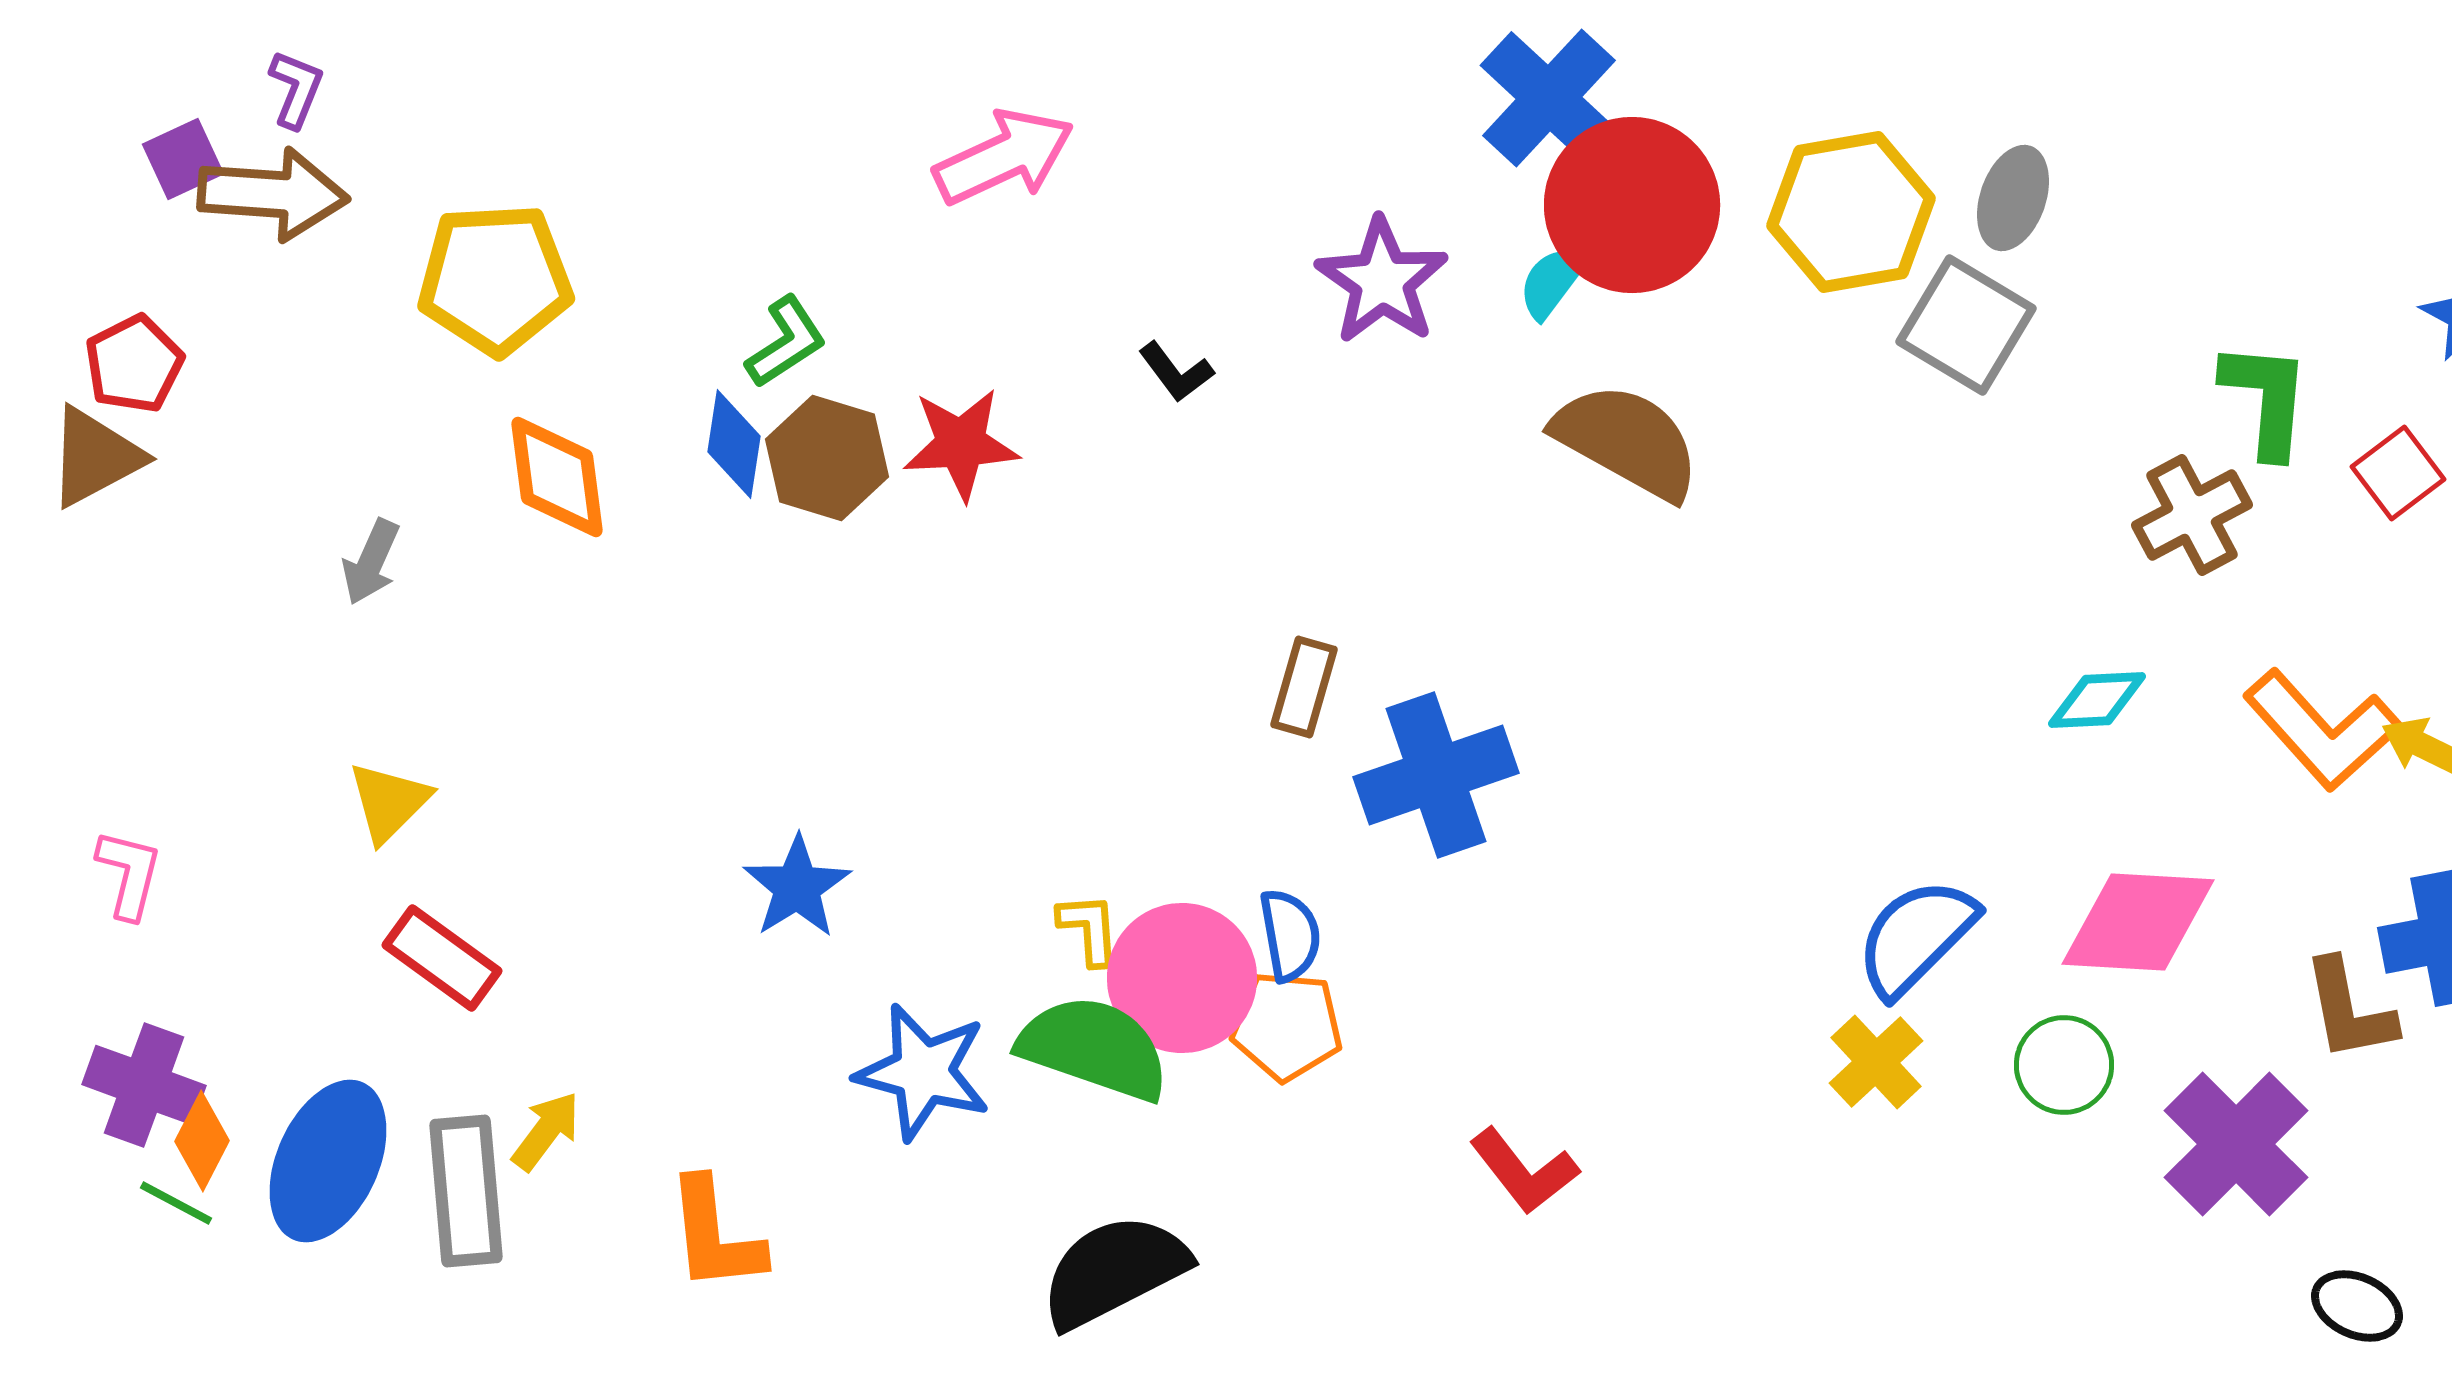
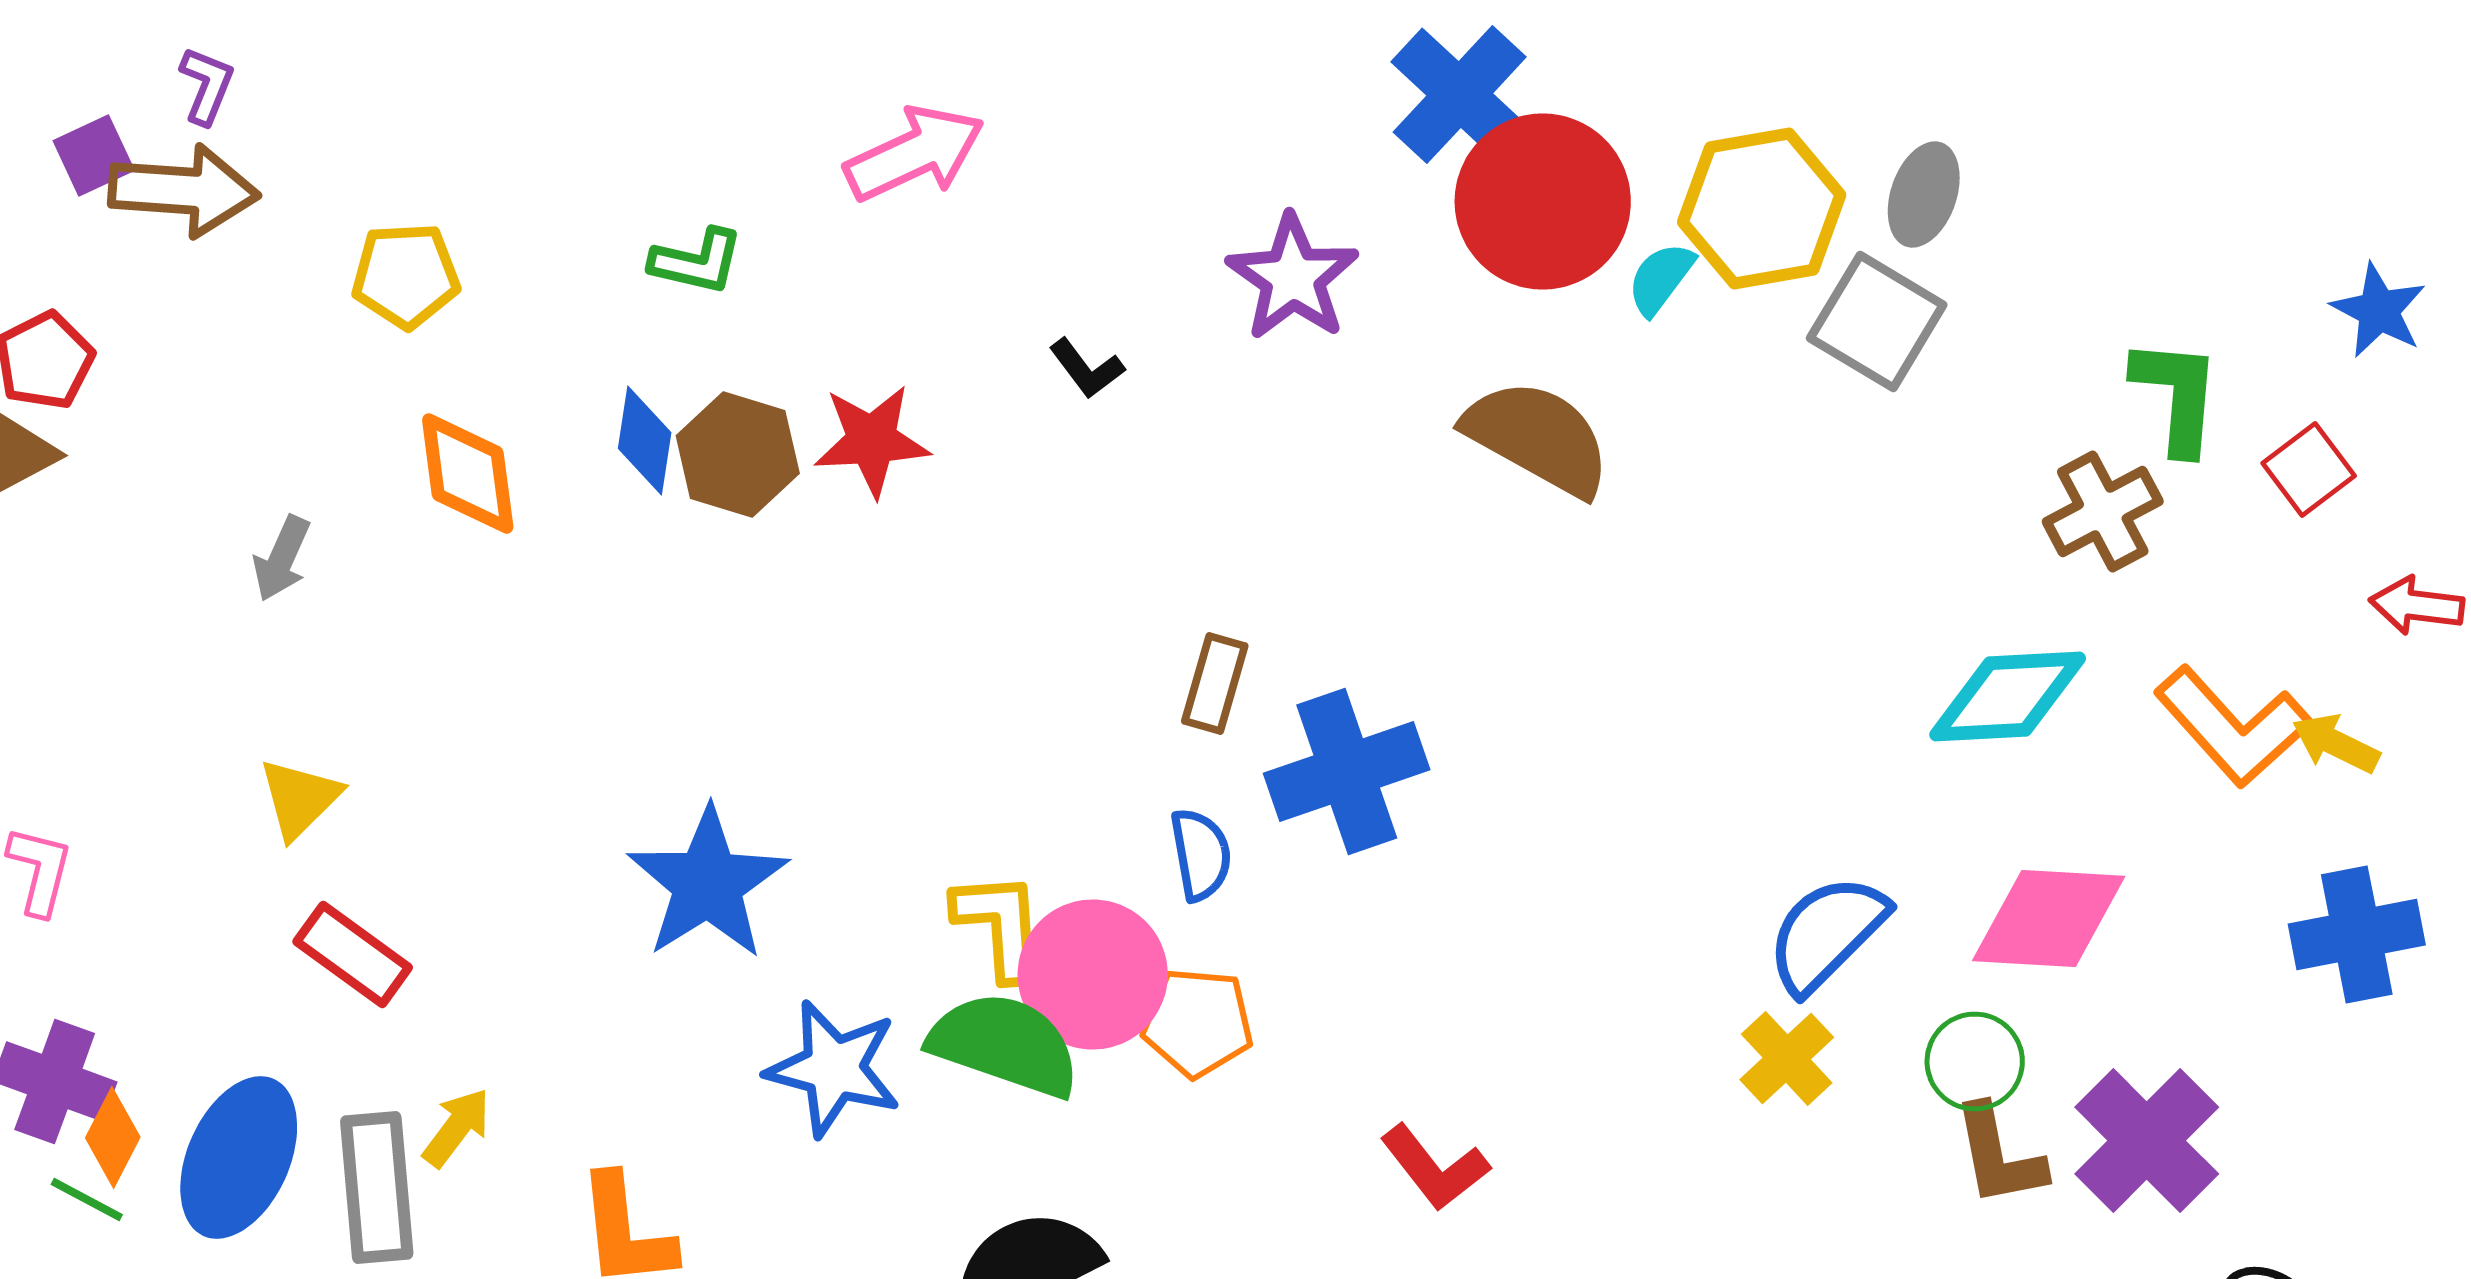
yellow pentagon: (495, 279) -> (406, 276), size x0.7
cyan semicircle: (1552, 282) -> (1661, 278), moved
green L-shape: (786, 342) -> (697, 262), moved, turned 46
cyan diamond: (2097, 700) -> (2008, 696), size x1.6
blue star: (797, 887) -> (708, 884), size x1.5
yellow L-shape: (1089, 929) -> (1000, 926), size x1.5
blue semicircle: (1290, 935) -> (1201, 854), moved
brown L-shape: (2349, 1010) -> (1999, 1156), moved

